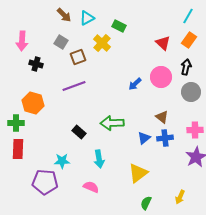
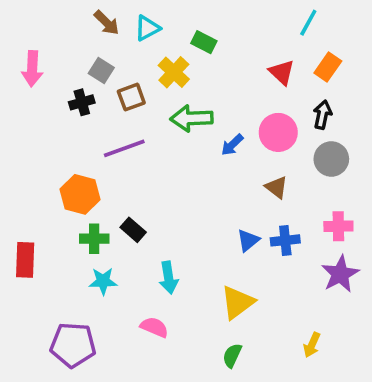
cyan line: (188, 16) -> (308, 23), moved
black cross: (36, 64) -> (82, 102), moved, turned -32
orange hexagon: (33, 103) -> (80, 194), moved
brown triangle: (162, 117) -> (276, 187), moved
green cross: (16, 123) -> (94, 239), moved
green arrow: (112, 123) -> (192, 118), moved
purple pentagon: (45, 182) -> (73, 345), moved
green semicircle: (146, 203) -> (232, 355), moved

